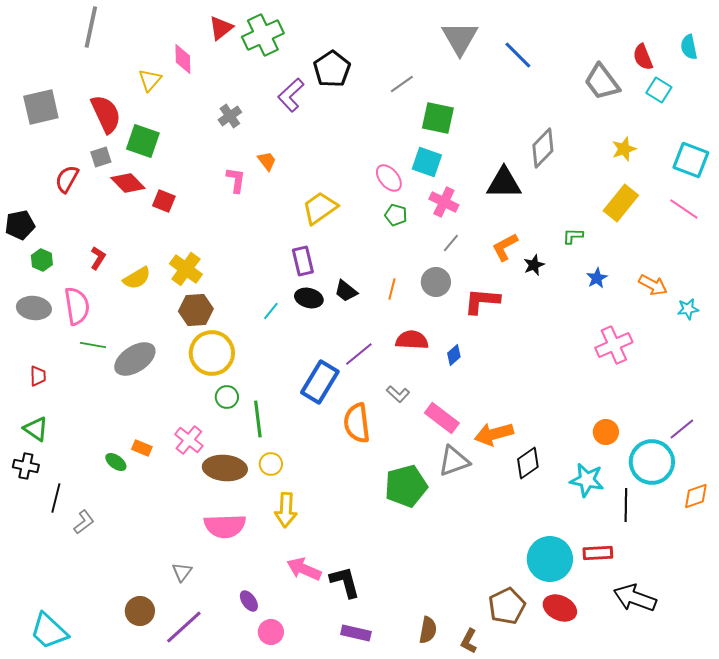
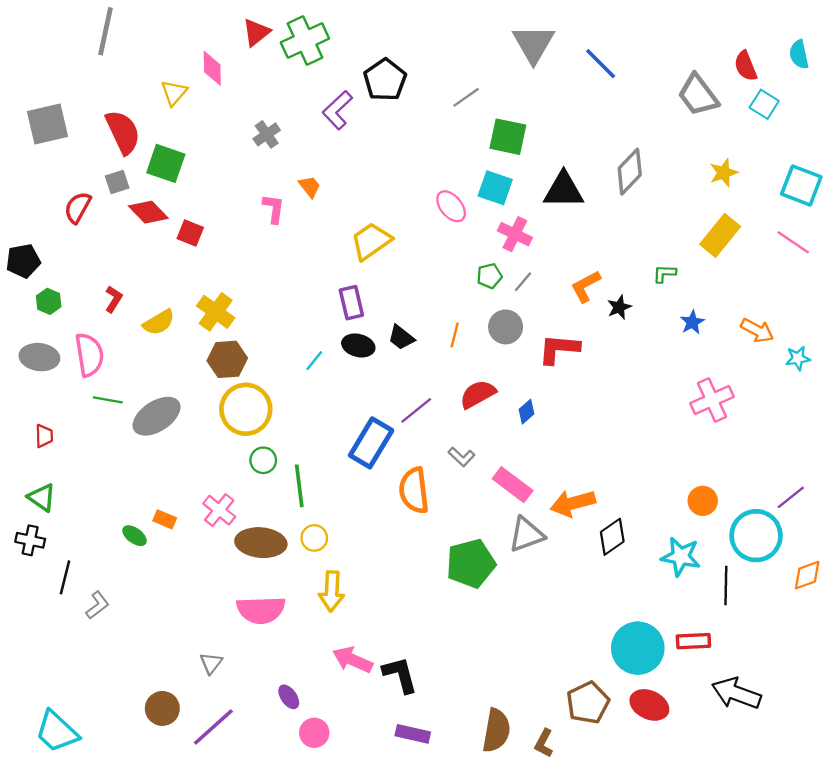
black triangle: (504, 183) -> (564, 190), moved
green pentagon: (396, 215) -> (489, 276), moved, turned -30
red semicircle: (412, 340) -> (478, 394), turned -32
brown semicircle: (428, 630) -> (496, 730), size x1.4

